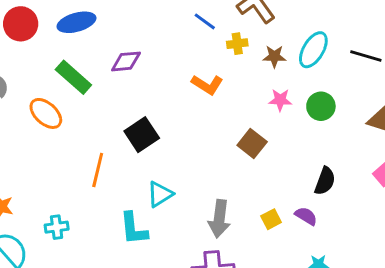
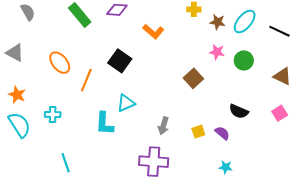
orange L-shape: (207, 85) -> (153, 32), moved
orange ellipse: (46, 113) -> (60, 63), moved
black square: (142, 135) -> (120, 61), turned -30
black semicircle: (325, 181) -> (239, 111), turned 84
gray arrow: (219, 219) -> (163, 126), size x0.7

